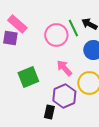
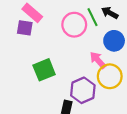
pink arrow: (64, 68) -> (98, 60), moved

